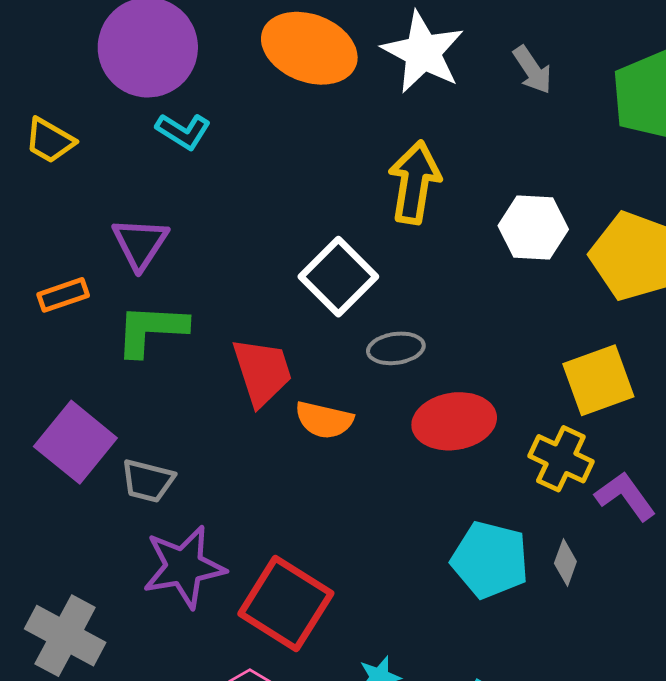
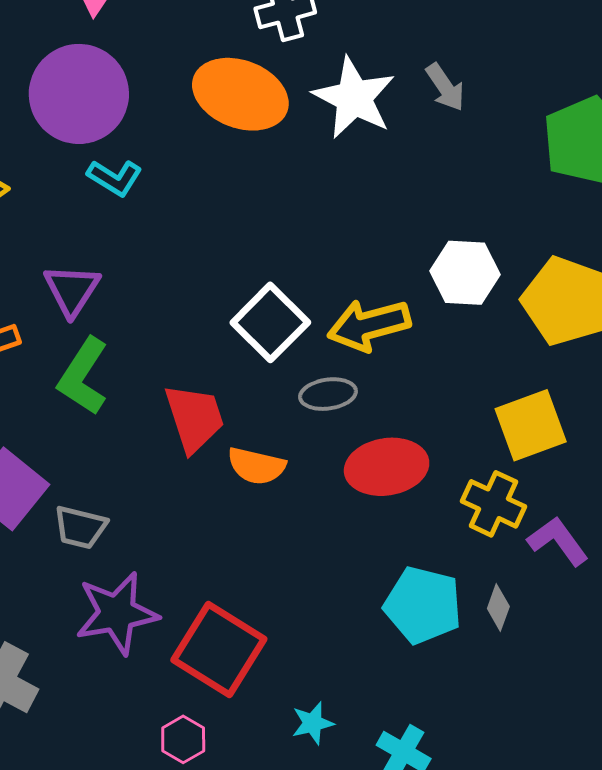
gray arrow: (532, 70) -> (445, 87), moved
yellow arrow: (414, 182) -> (369, 325), moved, turned -114
green L-shape: (151, 330) -> (83, 376), turned -60

